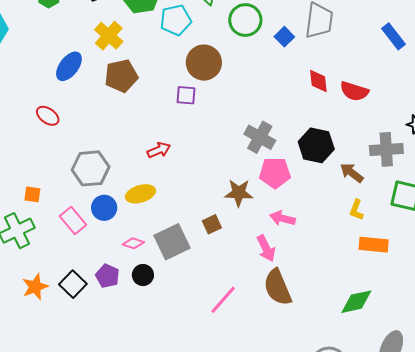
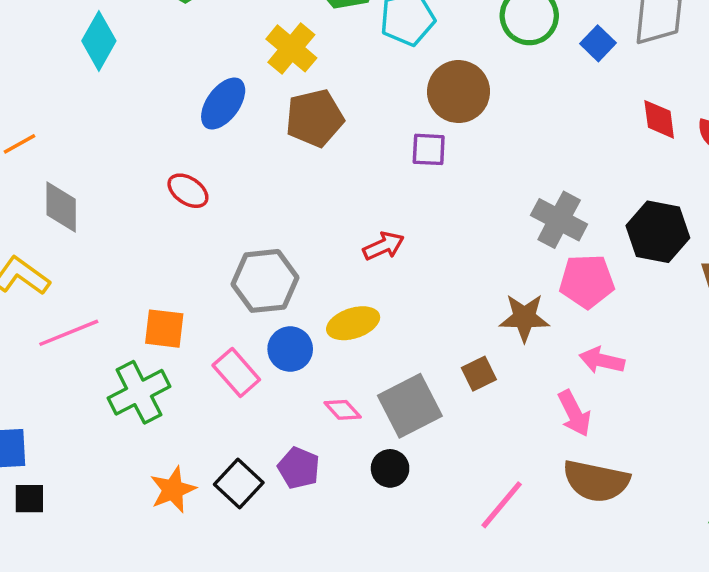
orange square: (32, 194) -> (164, 329), size x1.4
pink diamond: (133, 243) -> (343, 410), turned 30
black circle: (143, 275) -> (390, 468), moved
brown semicircle: (278, 287) -> (596, 481), turned -54

